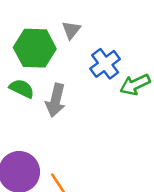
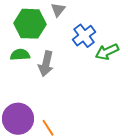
green semicircle: (22, 89) -> (20, 55), turned -30

